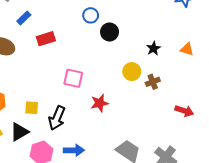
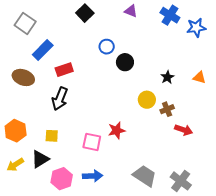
blue rectangle: (24, 18) -> (43, 50), size x1.5
pink square: (73, 78) -> (92, 142), moved
red arrow: (184, 111) -> (184, 130), moved
black arrow: (57, 118) -> (60, 99), moved

